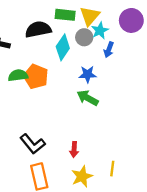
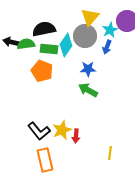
green rectangle: (65, 15) -> (49, 49), moved
cyan star: (100, 31) -> (110, 30), moved
gray circle: (84, 37) -> (85, 36), size x1.5
green semicircle: (18, 75) -> (26, 44), moved
yellow star: (82, 176) -> (62, 130), moved

